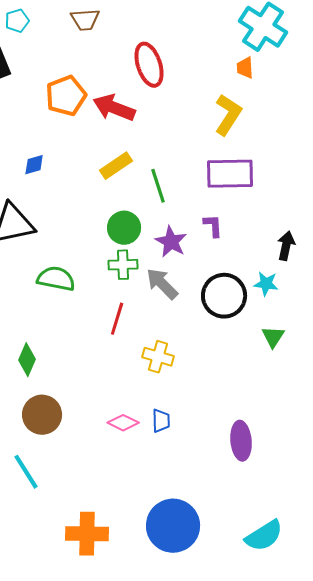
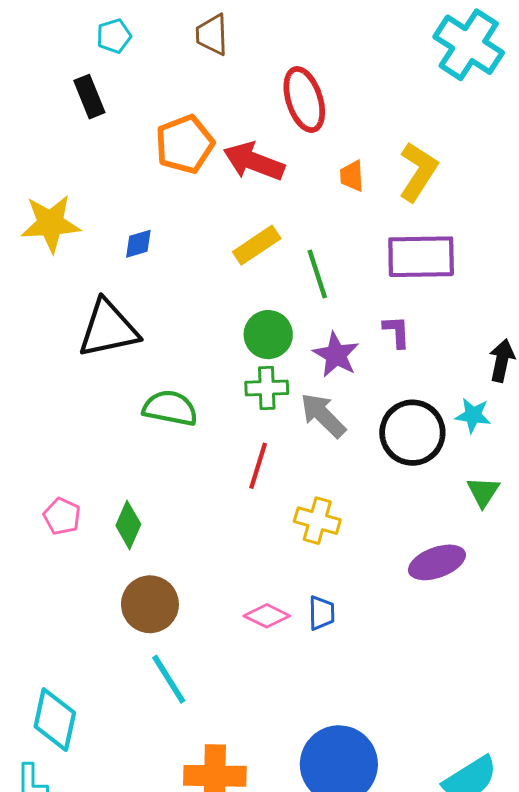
brown trapezoid: (85, 20) -> (212, 35), turned 92
orange trapezoid: (245, 68) -> (352, 176), moved
purple ellipse: (241, 441) -> (437, 562), moved, turned 75
cyan line: (26, 472) -> (169, 679), moved

